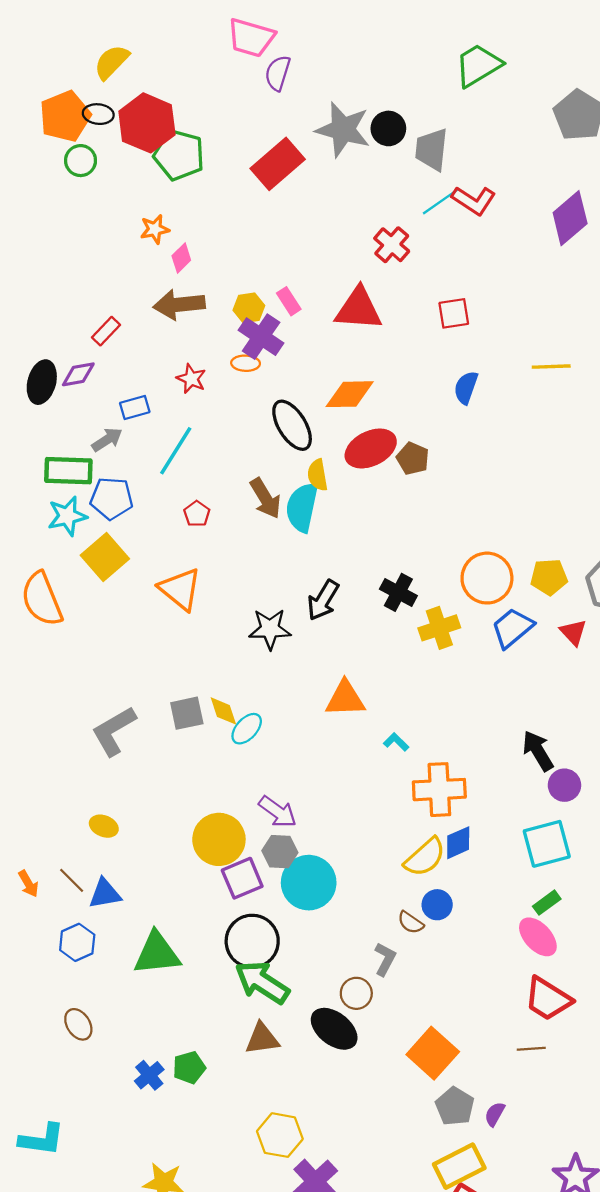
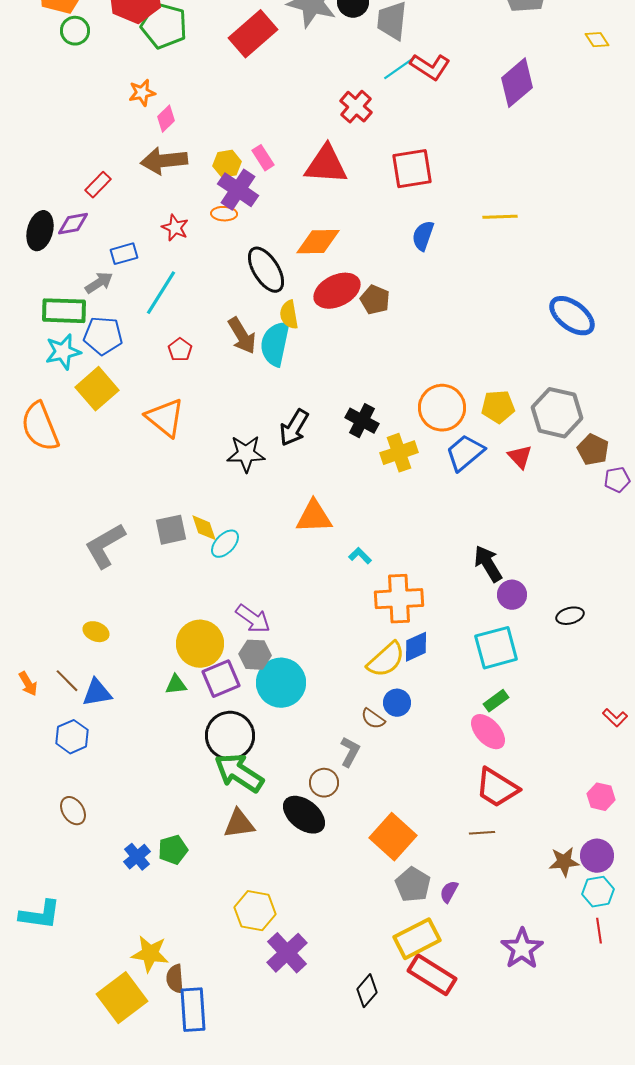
red square: (454, 313) -> (412, 169), size x1.4
green triangle: (157, 953) -> (176, 685), moved, size x0.5

